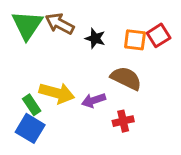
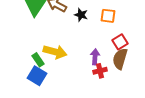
red square: (159, 35) -> (120, 42), moved
brown semicircle: (126, 78) -> (120, 59), moved, turned -100
purple arrow: (94, 100) -> (95, 57), moved, turned 112

